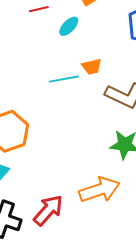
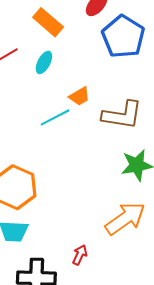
red arrow: (48, 210) -> (80, 255), size x0.6

